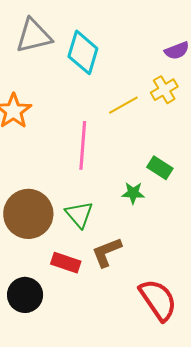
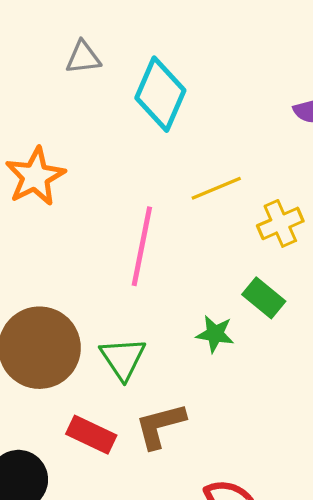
gray triangle: (34, 36) -> (83, 57), size x0.6
yellow cross: (164, 90) -> (280, 223), moved

